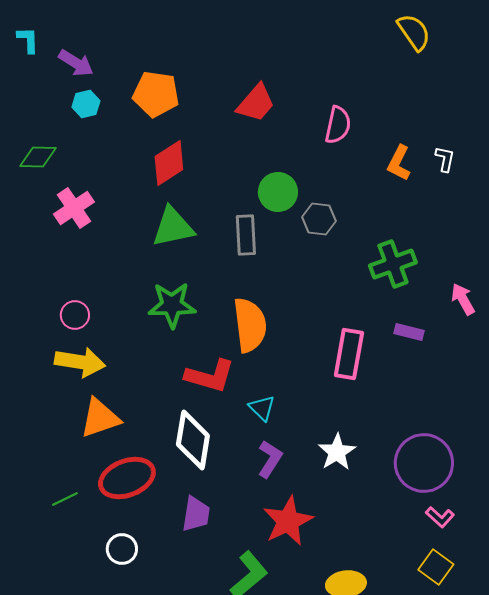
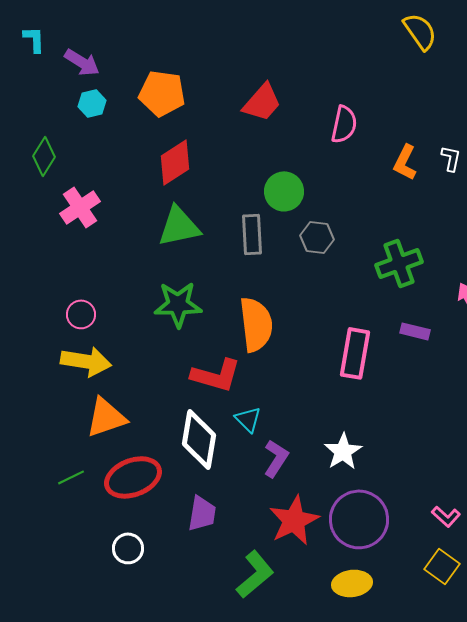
green diamond: (38, 157) -> (44, 156), turned -60
gray hexagon: (319, 219) -> (317, 237), moved
cyan triangle: (262, 408) -> (248, 419), moved
purple circle: (424, 463) -> (359, 519), moved
green line: (65, 499) -> (71, 477), moved

